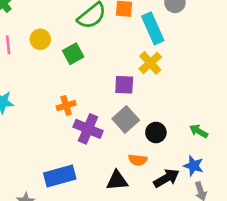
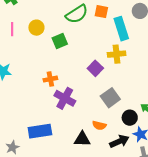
yellow cross: (150, 63) -> (117, 54), turned 30
purple square: (124, 85) -> (95, 68), turned 35
gray square: (126, 119) -> (110, 98), moved
black circle: (156, 132) -> (130, 118), moved

